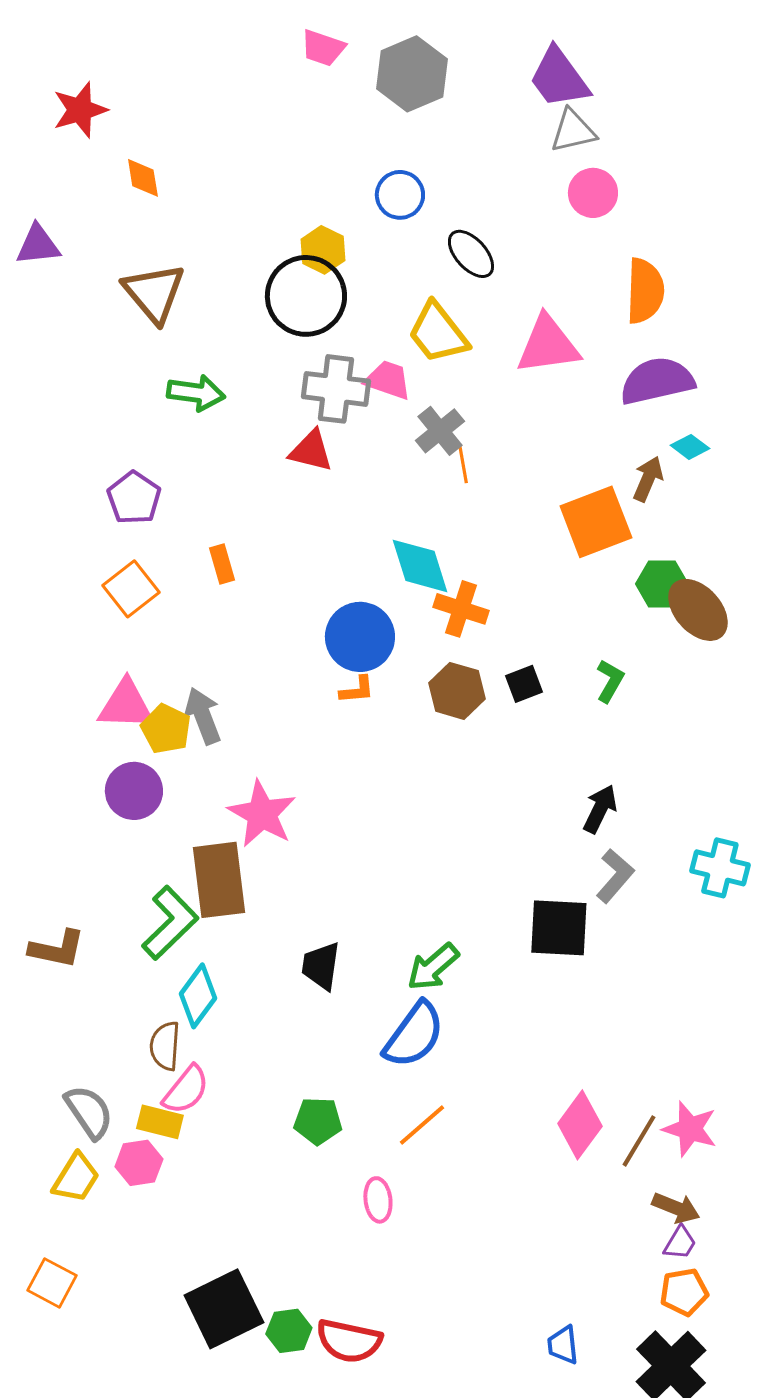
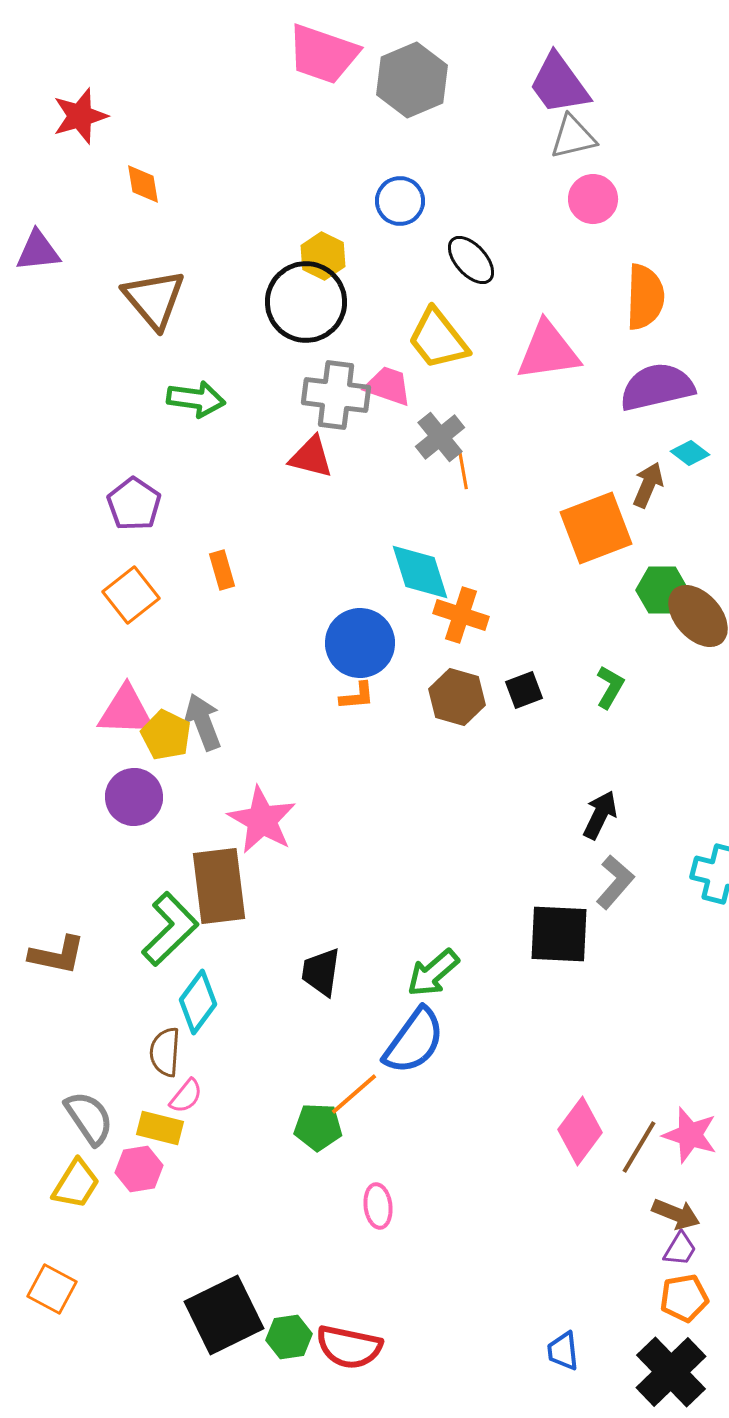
pink trapezoid: (323, 48) -> (323, 54), size x1.6
pink semicircle: (186, 1090) -> (186, 1096), size x0.7
orange line: (422, 1125) -> (354, 1094), moved

